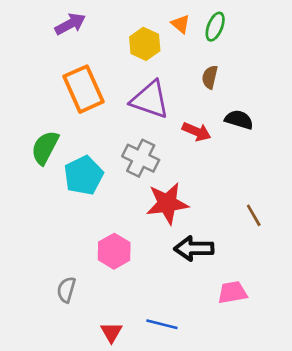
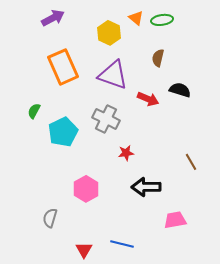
green ellipse: (215, 27) -> (162, 20), turned 60
green semicircle: (45, 148) -> (34, 111), size x0.6
red star: (167, 203) -> (126, 153), size x0.5

